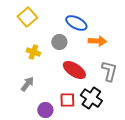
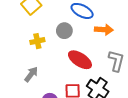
yellow cross: (33, 52) -> (37, 41), turned -32

